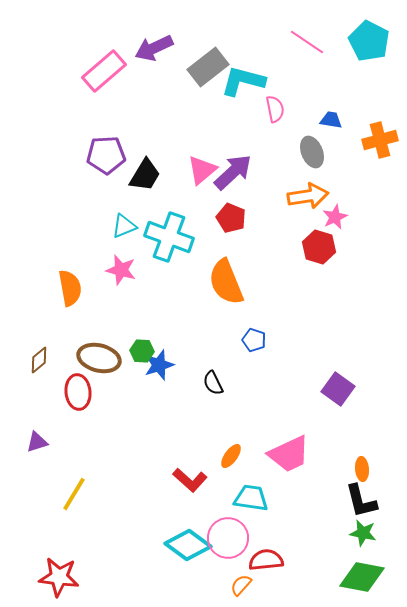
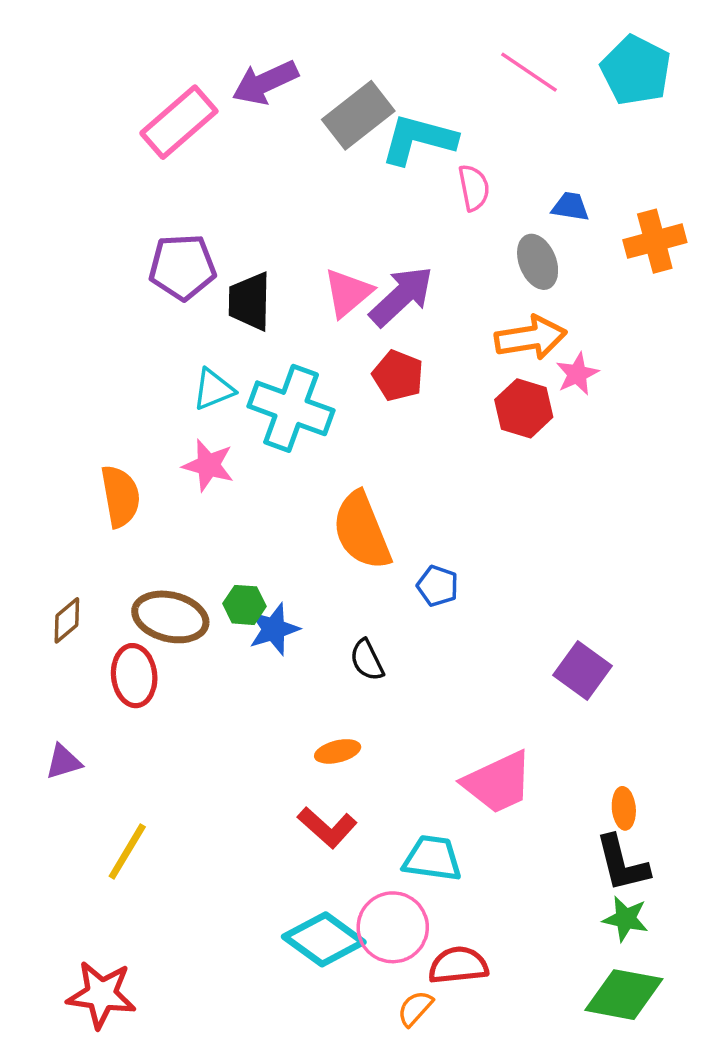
black trapezoid: (145, 175) -> (250, 301), turned 150
red hexagon: (319, 247) -> (524, 408), moved
orange semicircle: (226, 282) -> (362, 531), moved
orange ellipse: (231, 456) -> (338, 751), moved, turned 40

